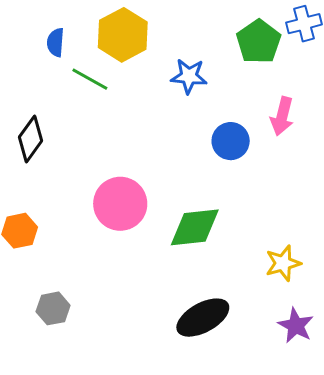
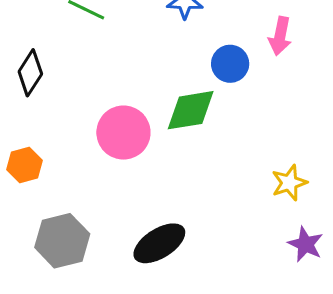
green diamond: (195, 227) -> (191, 110), moved
gray hexagon: (53, 308) -> (62, 241), size x1.6
black ellipse: (203, 318) -> (159, 243), moved

